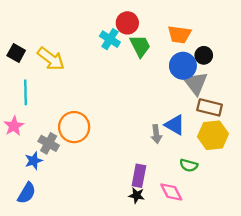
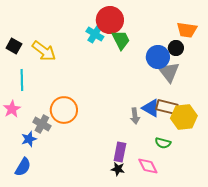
red circle: (127, 23) -> (110, 20), size x1.4
orange trapezoid: (179, 34) -> (187, 30), moved
brown rectangle: (210, 107) -> (167, 107), moved

